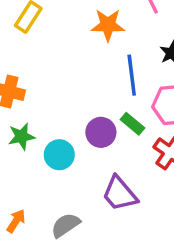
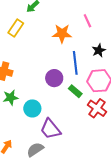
purple circle: (101, 132) -> (54, 78), moved
purple trapezoid: (120, 194) -> (50, 129), moved

